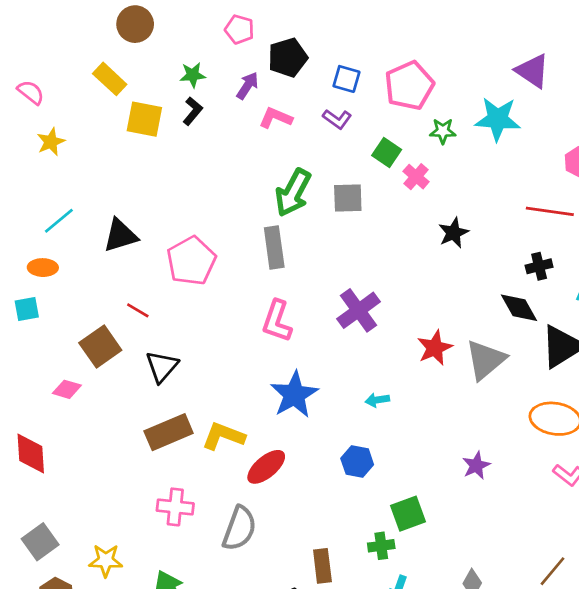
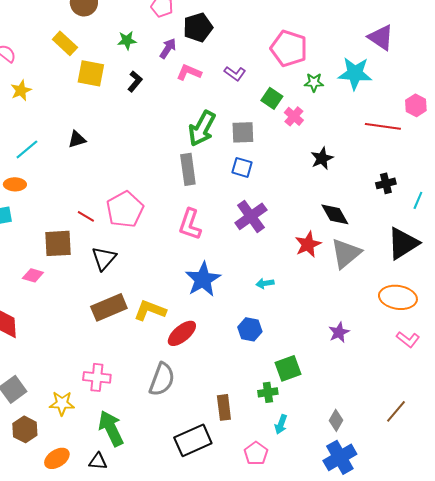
blue square: (346, 79) -> (242, 167), moved
pink pentagon: (409, 86) -> (289, 48), turned -30
black L-shape: (193, 111) -> (135, 81), moved
red line: (550, 211) -> (383, 126), moved
black triangle: (120, 235) -> (77, 139), moved, size x0.7
pink pentagon: (191, 261) -> (125, 209), moved
black diamond: (519, 308) -> (335, 214), moved
brown square: (100, 346) -> (58, 243), turned 32
pink cross: (175, 507) -> (97, 377), moved

